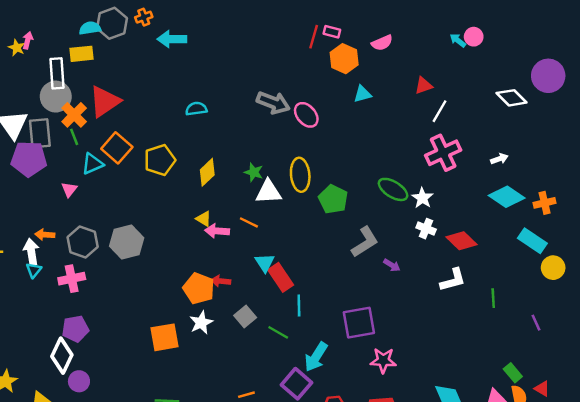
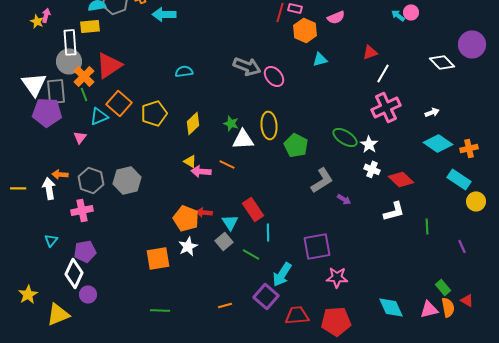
cyan triangle: (265, 263) -> (230, 222), moved
cyan triangle: (34, 270) -> (51, 240), moved

